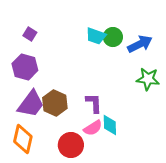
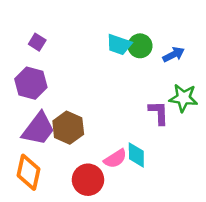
blue arrow: (140, 44) -> (173, 55), size x0.7
purple L-shape: (94, 103) -> (159, 113), moved

